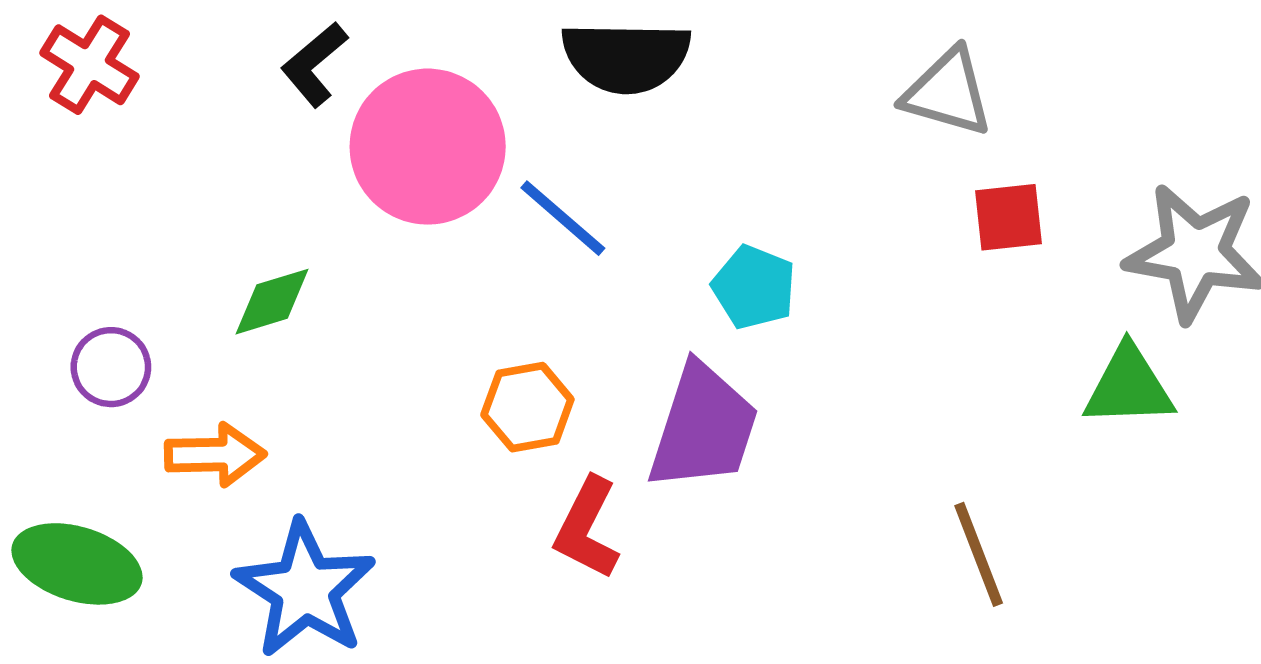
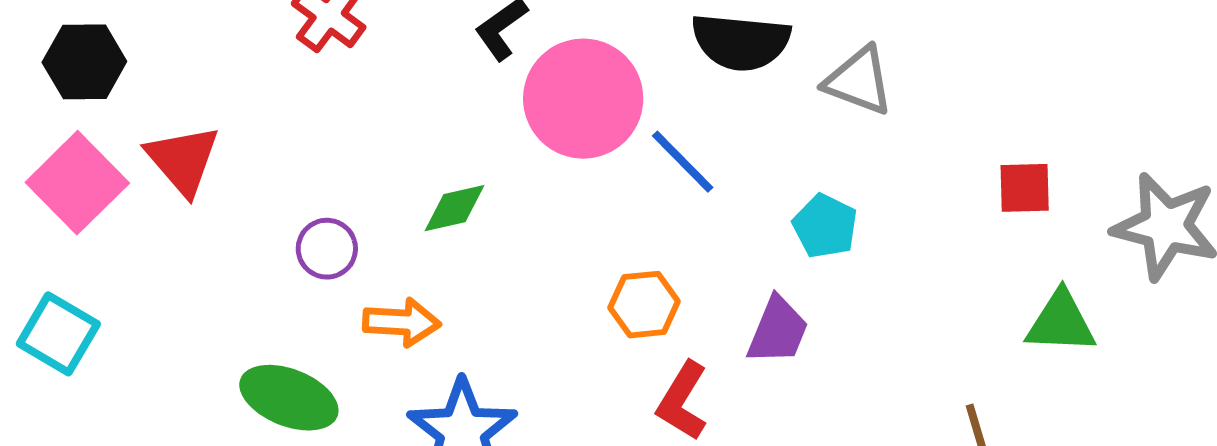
gray triangle: (948, 92) -> (859, 81), moved
green triangle: (1129, 387) -> (1061, 322), moved
purple trapezoid: (703, 427) -> (778, 331), size x0.7

